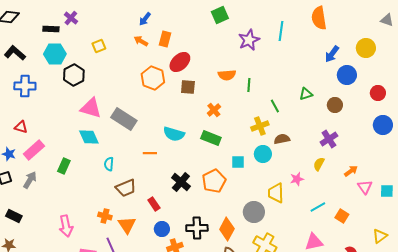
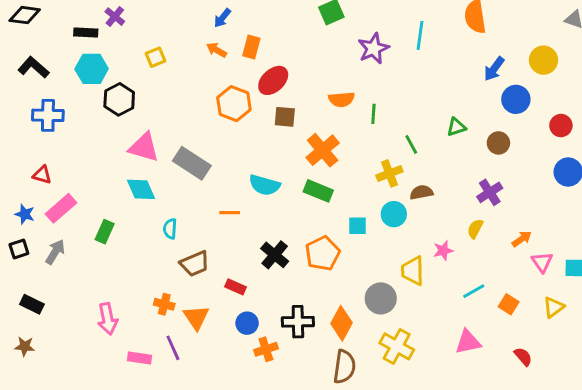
orange cross: (214, 110) -> (323, 150), size x1.6
red rectangle: (154, 204) -> (235, 287), turned -32
yellow triangle: (380, 236) -> (554, 307), moved

